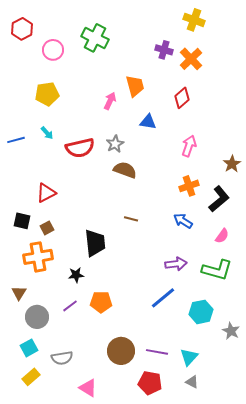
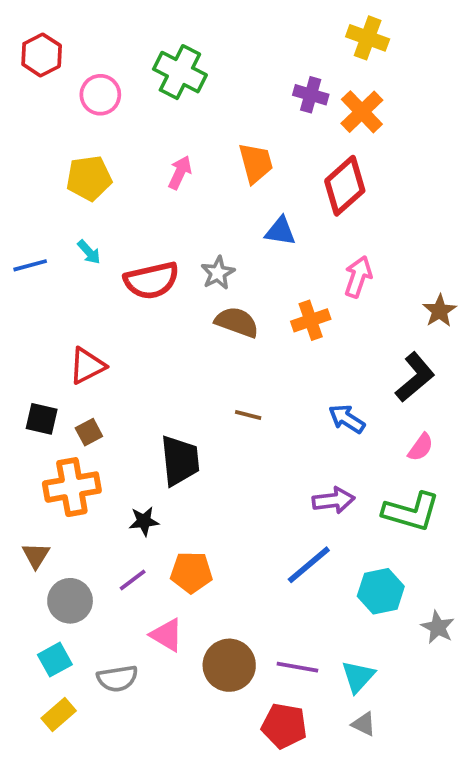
red diamond: (182, 98) -> (345, 186), size x1.4
pink arrow: (110, 101) -> (180, 172), moved
orange cross: (189, 186) -> (311, 320), moved
pink triangle: (88, 388) -> (167, 635), moved

